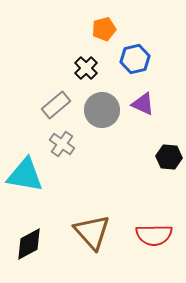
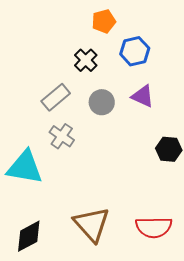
gray circle: (102, 110) -> (102, 102), size x0.7

